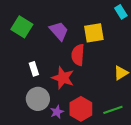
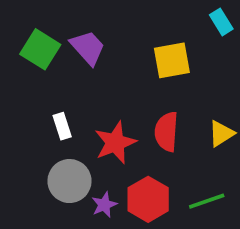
purple trapezoid: (59, 31) -> (88, 48), moved
red semicircle: (78, 55) -> (166, 132), moved
red star: (63, 78) -> (115, 143), turned 30

